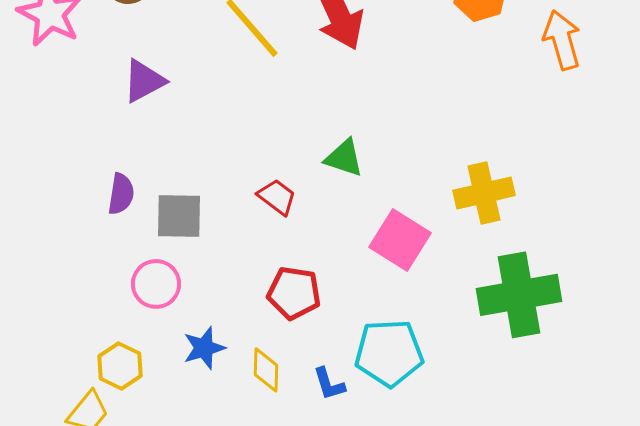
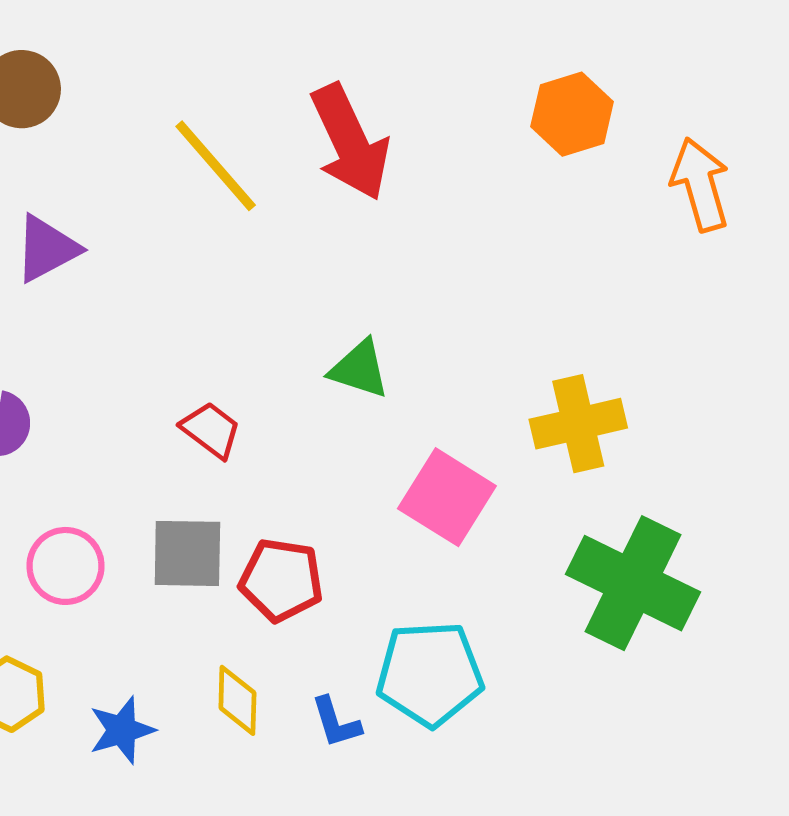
red trapezoid: (277, 197) -> (211, 430), moved
gray square: (179, 216) -> (187, 553), moved
green cross: (519, 295) -> (633, 583), turned 36
blue star: (204, 348) -> (122, 730), moved

